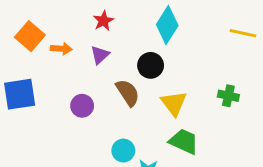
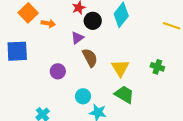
purple triangle: (100, 55) -> (77, 38), moved
black circle: (151, 65) -> (93, 21), moved
purple circle: (82, 106) -> (58, 71), moved

